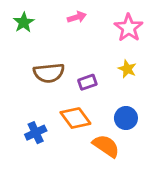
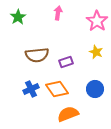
pink arrow: (77, 17) -> (58, 13), turned -64
blue cross: (36, 133) -> (31, 89), moved
orange semicircle: (106, 146) -> (68, 114), moved, turned -55

